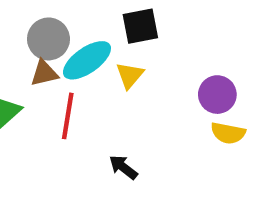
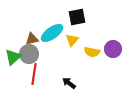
gray circle: (48, 39) -> (29, 54), moved
red line: (68, 116) -> (34, 74), moved
yellow semicircle: (228, 133) -> (92, 52), moved

